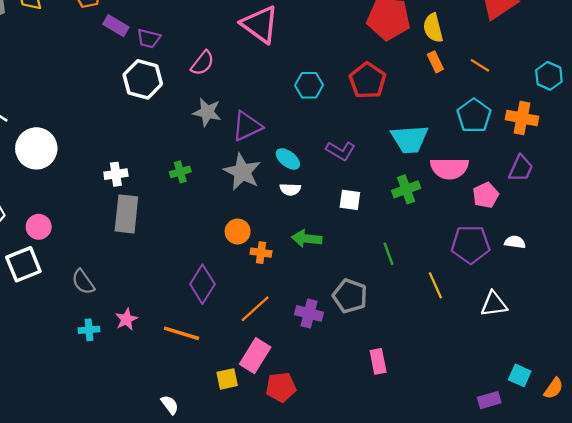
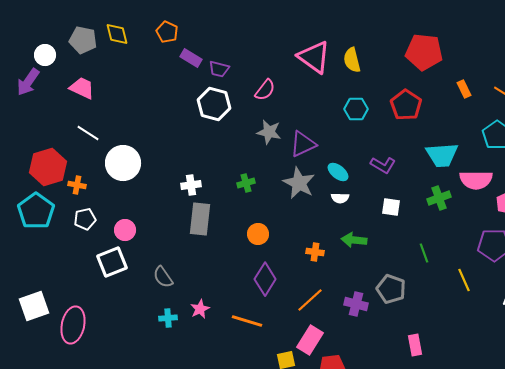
yellow semicircle: (433, 28) -> (352, 60), moved
orange circle: (238, 232) -> (258, 234), moved

